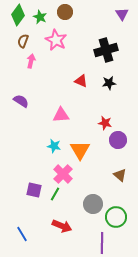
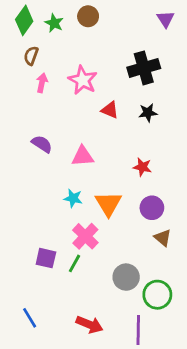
pink star: (56, 40) -> (83, 80), moved
purple semicircle: (21, 101) -> (42, 144), moved
purple circle: (118, 140) -> (152, 208), moved
red arrow: (62, 226) -> (89, 325), moved

